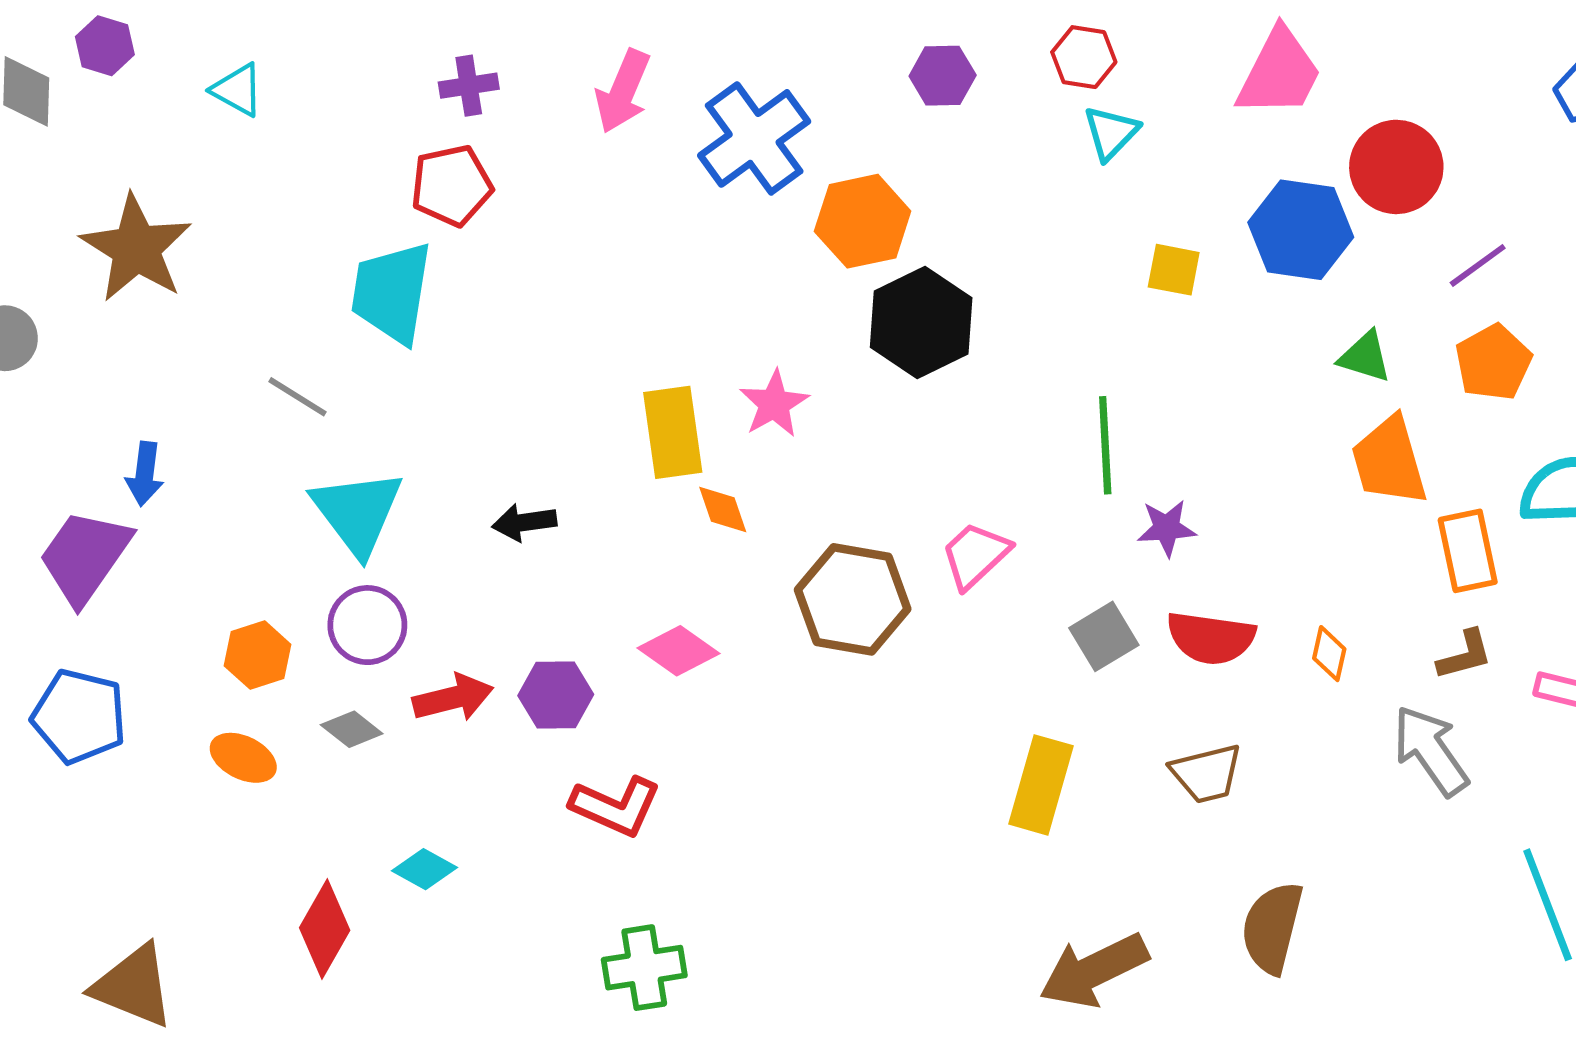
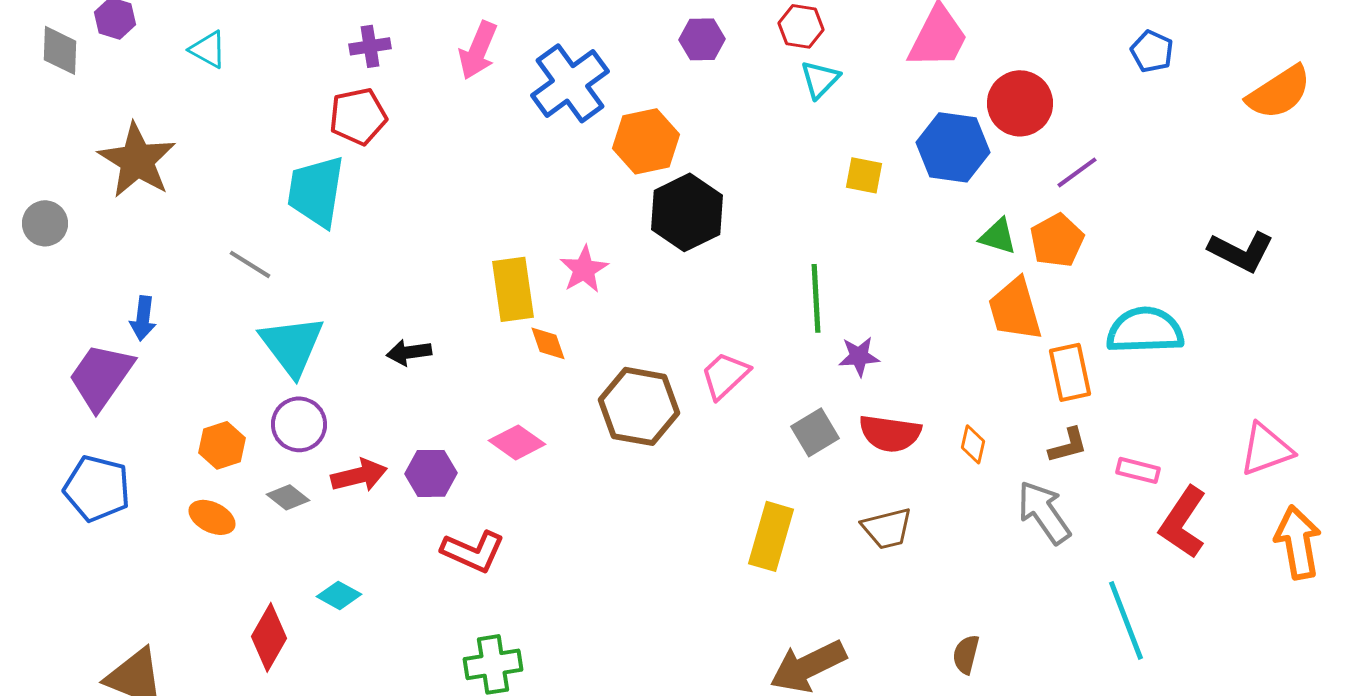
orange pentagon: (1493, 362) -> (1057, 240), moved
brown semicircle: (1272, 928) -> (966, 654), moved, size x0.6

